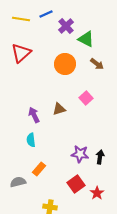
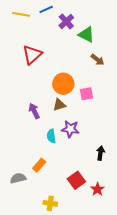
red triangle: (21, 53) -> (32, 55), moved
orange circle: (65, 64) -> (63, 84), moved
pink square: (86, 98) -> (86, 94), turned 32
cyan semicircle: (31, 140) -> (51, 136), moved
purple star: (80, 154) -> (70, 129), moved

